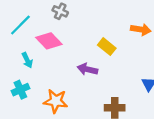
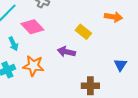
orange star: (56, 101) -> (33, 66), moved

